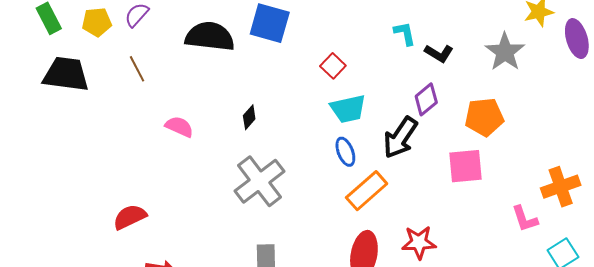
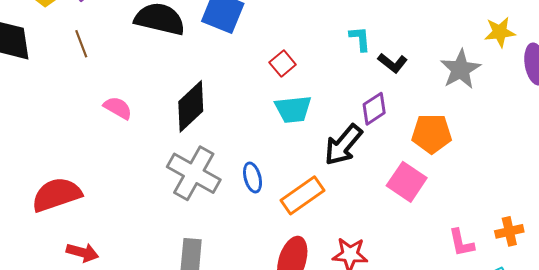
black diamond: (249, 117) -> (191, 106), size x2.0
blue ellipse: (345, 152) -> (253, 178), moved
pink square: (465, 166) -> (407, 182), turned 33
gray cross: (260, 181) -> (194, 173), turned -30
orange cross: (561, 187) -> (509, 231), moved, size x0.7
red semicircle: (130, 217) -> (57, 195), size x1.4

